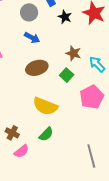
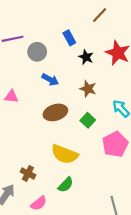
gray circle: (29, 12) -> (37, 52), moved
brown star: (73, 53) -> (88, 89), moved
brown cross: (12, 133) -> (28, 173), moved

